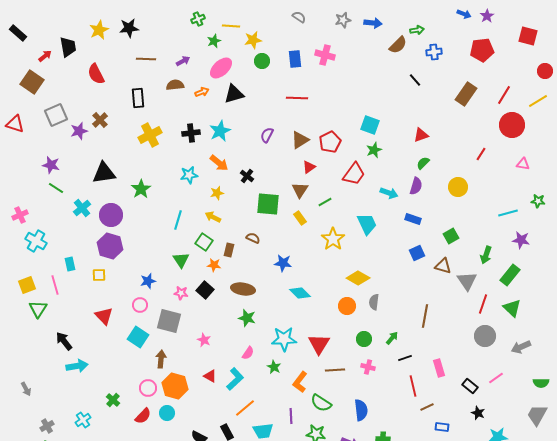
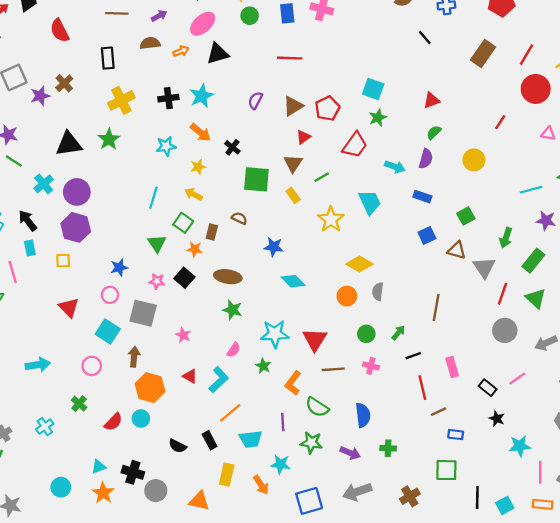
green star: (141, 189) -> (109, 139), moved
black arrow: (64, 341) -> (28, 221), moved
pink circle: (148, 388) -> (92, 366), moved

